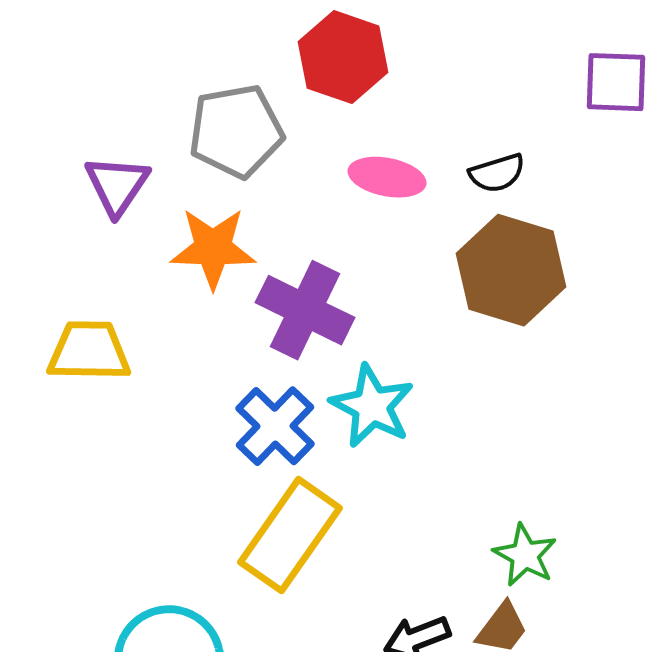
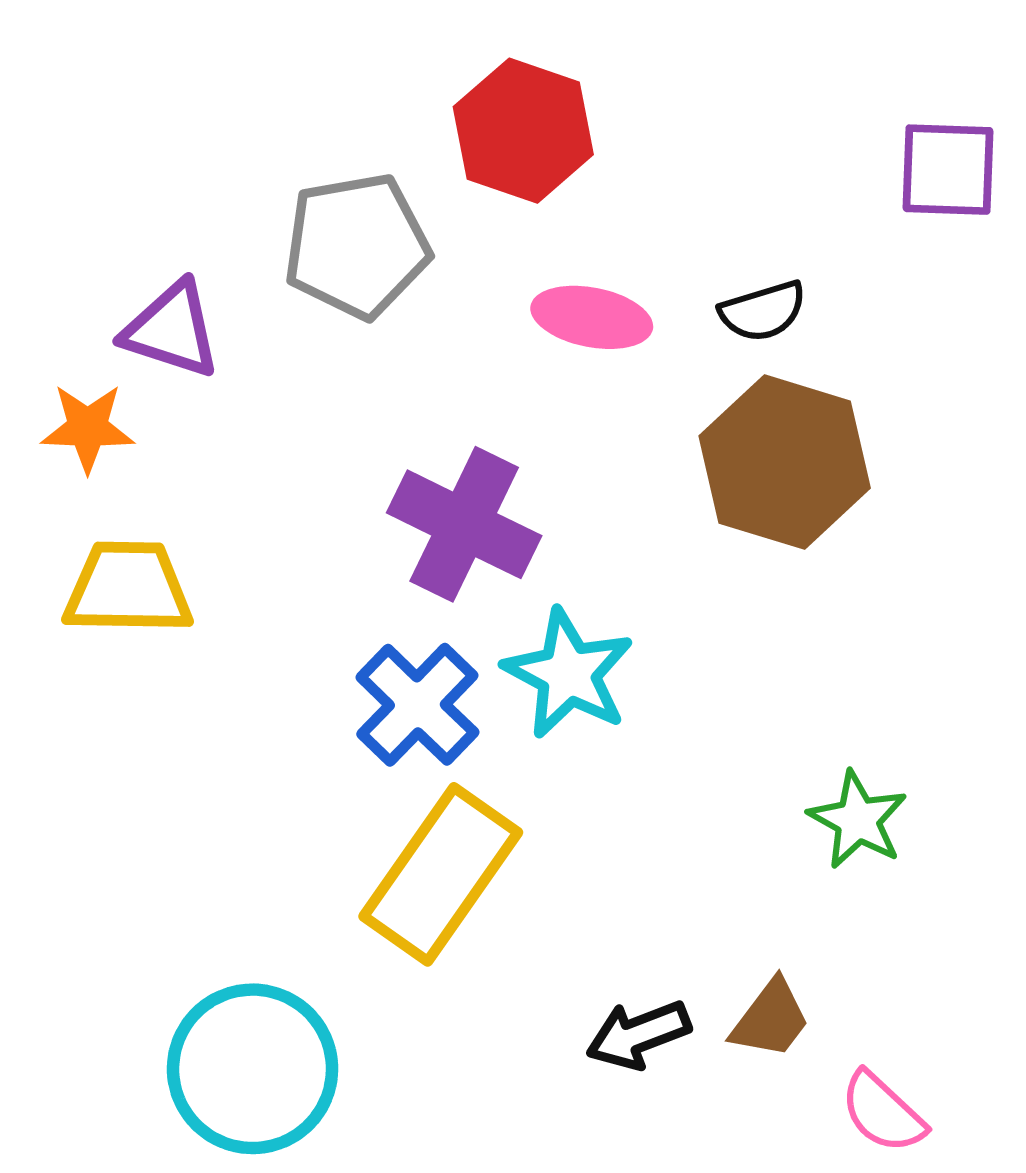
purple triangle: (117, 185) -> (172, 330), turned -46
orange star: (213, 248) -> (88, 428), moved, size x0.7
green star: (525, 555) -> (858, 820), moved

